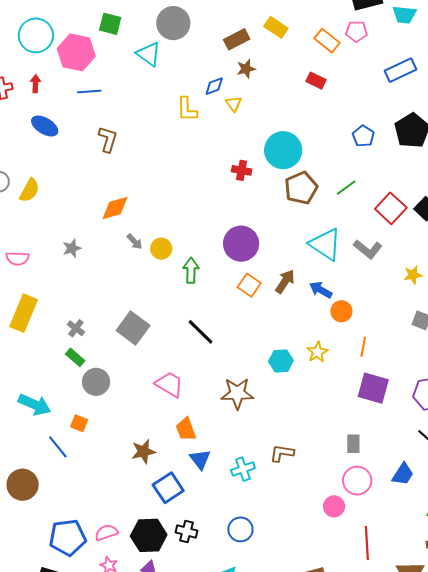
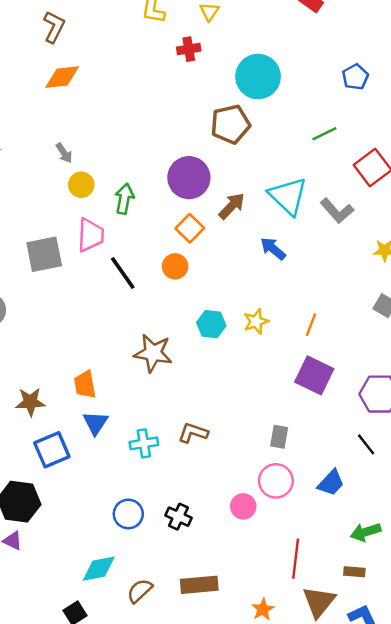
red cross: (242, 170) -> (189, 49), moved, turned -30
brown pentagon: (301, 188) -> (230, 124), moved
orange diamond: (115, 208) -> (62, 77), moved
yellow circle: (161, 249) -> (81, 185), moved
brown arrow: (285, 281) -> (232, 206), moved
orange circle: (341, 311) -> (175, 266), moved
gray square: (133, 328) -> (44, 254), turned 32
pink trapezoid: (169, 384) -> (91, 235), moved, turned 52
black cross: (186, 532) -> (178, 517), moved
red line: (367, 543) -> (296, 559), moved

